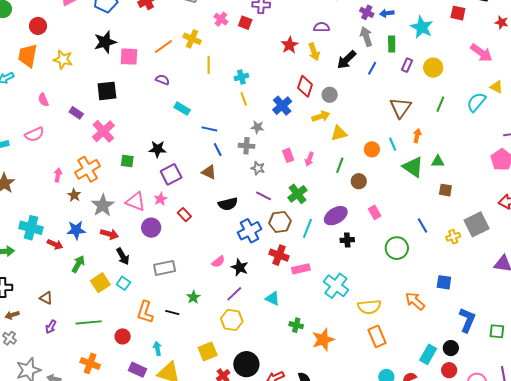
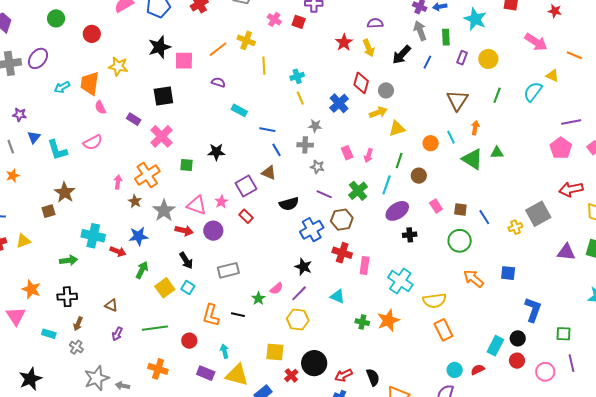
orange trapezoid: (28, 56) -> (90, 83), moved
purple square: (171, 174) -> (246, 186), moved
brown square: (445, 190) -> (460, 210), moved
cyan line: (307, 228) -> (387, 185), moved
red arrow: (109, 234) -> (184, 231), moved
pink semicircle: (218, 262) -> (276, 289), moved
pink rectangle: (301, 269) -> (365, 266), turned -66
orange arrow: (415, 301) -> (473, 279), moved
brown arrow: (12, 315) -> (78, 324), turned -48
green square: (497, 331) -> (563, 334), moved
orange star: (323, 340) -> (388, 320), moved
yellow square: (208, 351) -> (275, 352), turned 30

